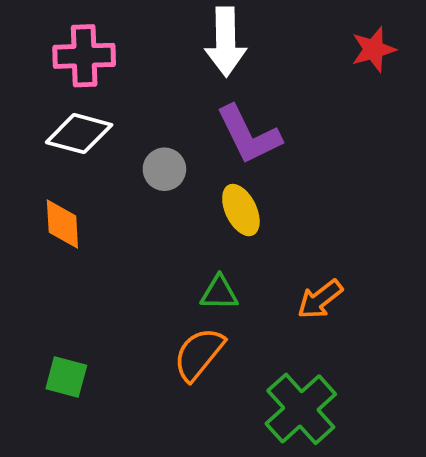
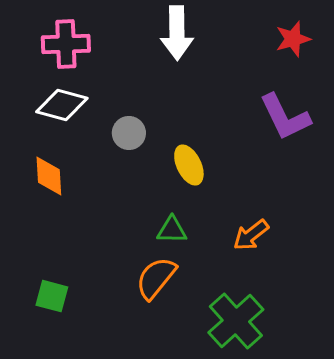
purple L-shape: (249, 135) -> (285, 117), moved

